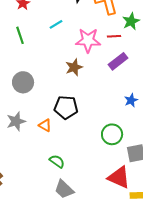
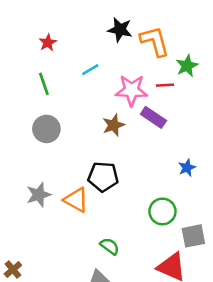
purple rectangle: (118, 61) -> (153, 117), moved, turned 72
gray circle: (23, 82) -> (46, 129), moved
orange triangle: (45, 125) -> (76, 200), size x1.5
green semicircle: (57, 161) -> (110, 246), moved

